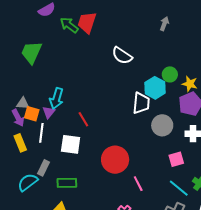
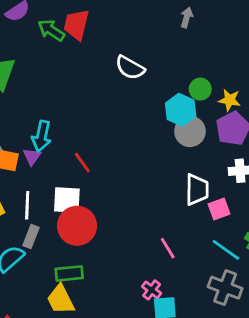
white trapezoid: (141, 103) -> (197, 190), moved
gray circle: (162, 125) -> (190, 131), moved
white line: (41, 133) -> (27, 205), moved
red circle: (115, 160) -> (77, 226), moved
green rectangle: (67, 183) -> (69, 273), moved

